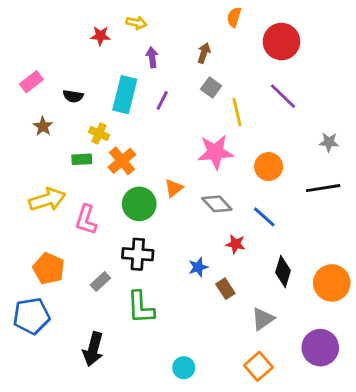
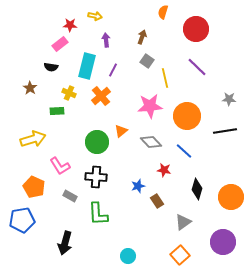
pink rectangle: (31, 82) -> (60, 44), moved
orange cross: (122, 161) -> (101, 96), moved
orange circle: (269, 167) -> (187, 116), size x1.4
pink L-shape: (86, 220) -> (60, 166), moved, turned -50
gray rectangle: (100, 282) -> (70, 196), turned 72

